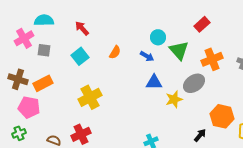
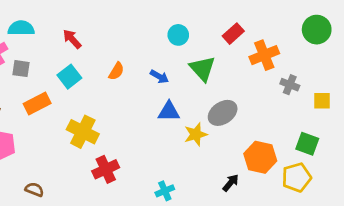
cyan circle: (158, 37) -> (178, 35), moved
orange cross: (212, 59) -> (264, 55), moved
orange rectangle: (43, 83) -> (37, 103), moved
yellow cross: (90, 97) -> (83, 132), turned -35
red cross: (81, 134) -> (106, 169), moved

